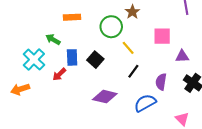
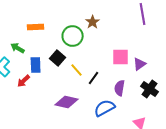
pink square: (162, 36) -> (121, 57), moved
yellow line: (128, 48) -> (77, 70), moved
purple triangle: (182, 56) -> (140, 64), turned -32
black square: (95, 60) -> (58, 58), moved

